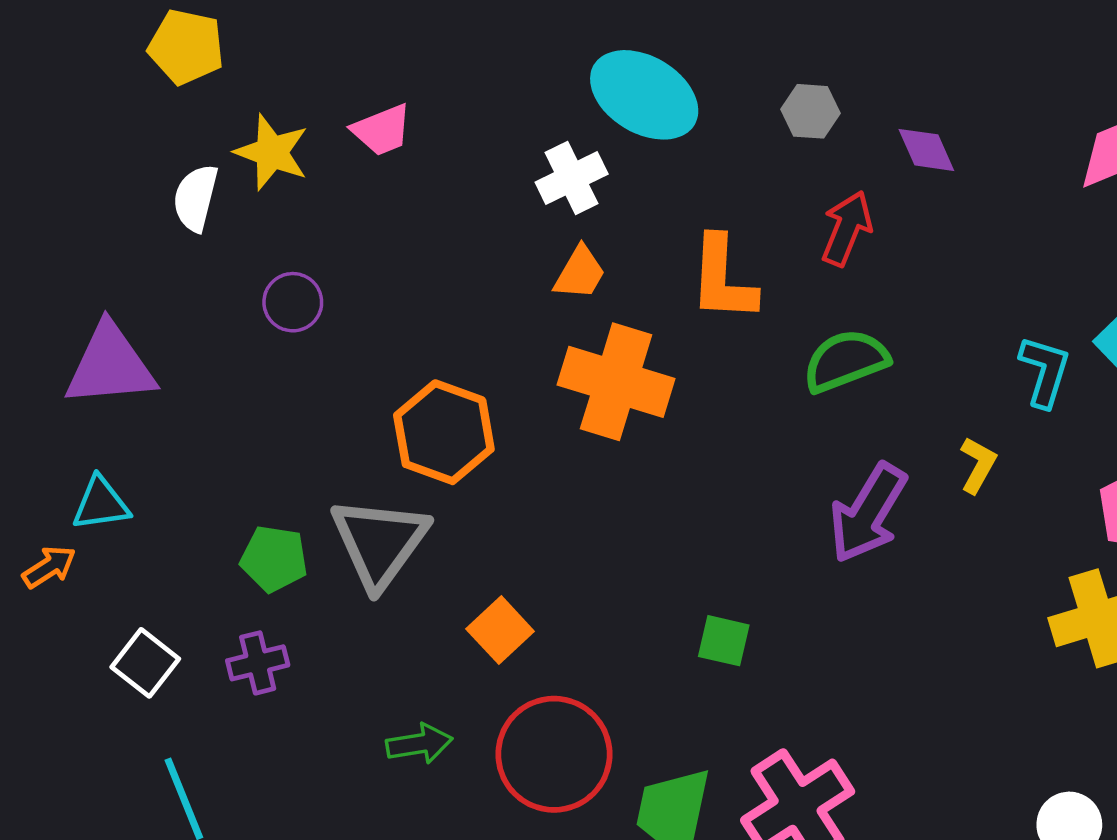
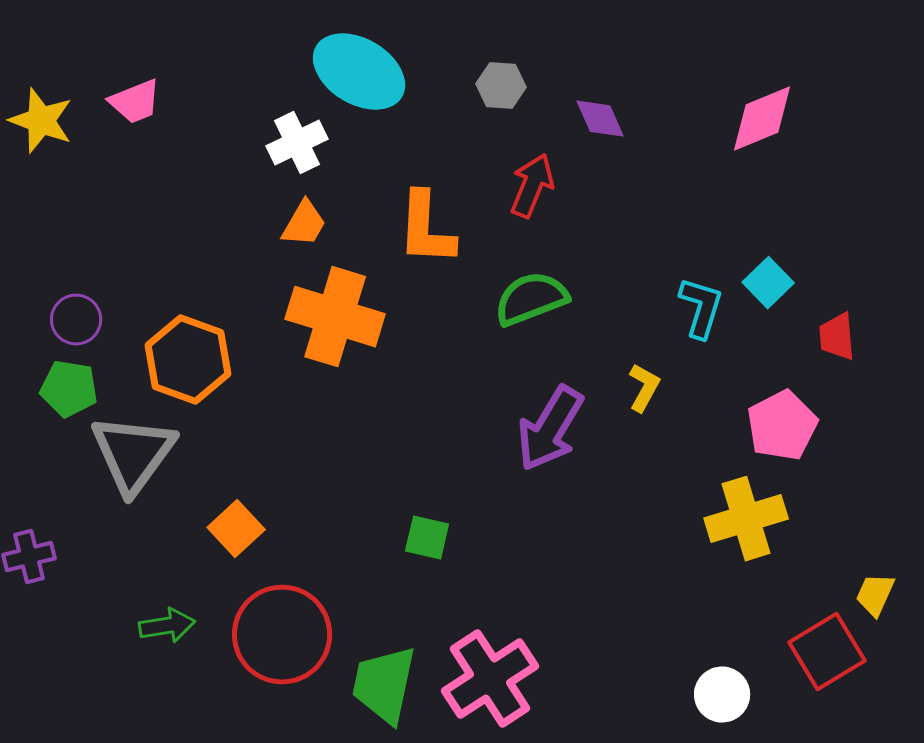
purple circle: (293, 302) -> (76, 320), moved
green pentagon: (274, 559) -> (69, 389), moved

